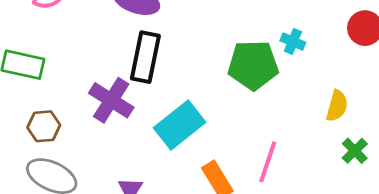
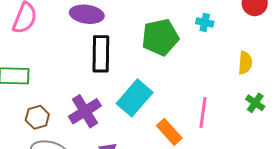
green pentagon: (253, 65) -> (160, 37), moved
purple cross: (111, 100) -> (85, 111), moved, turned 36
green cross: (355, 151) -> (255, 103), moved

